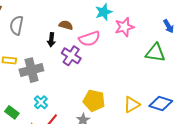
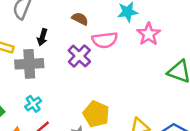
pink star: (124, 27) -> (149, 34), turned -30
black arrow: (51, 40) -> (42, 37), moved

